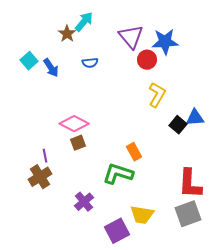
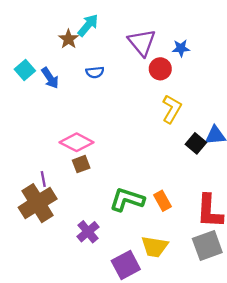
blue star: (165, 42) -> (181, 48), size x0.6
orange rectangle: (134, 152) -> (163, 201), moved
brown cross: (40, 177) -> (38, 203), size x1.4

